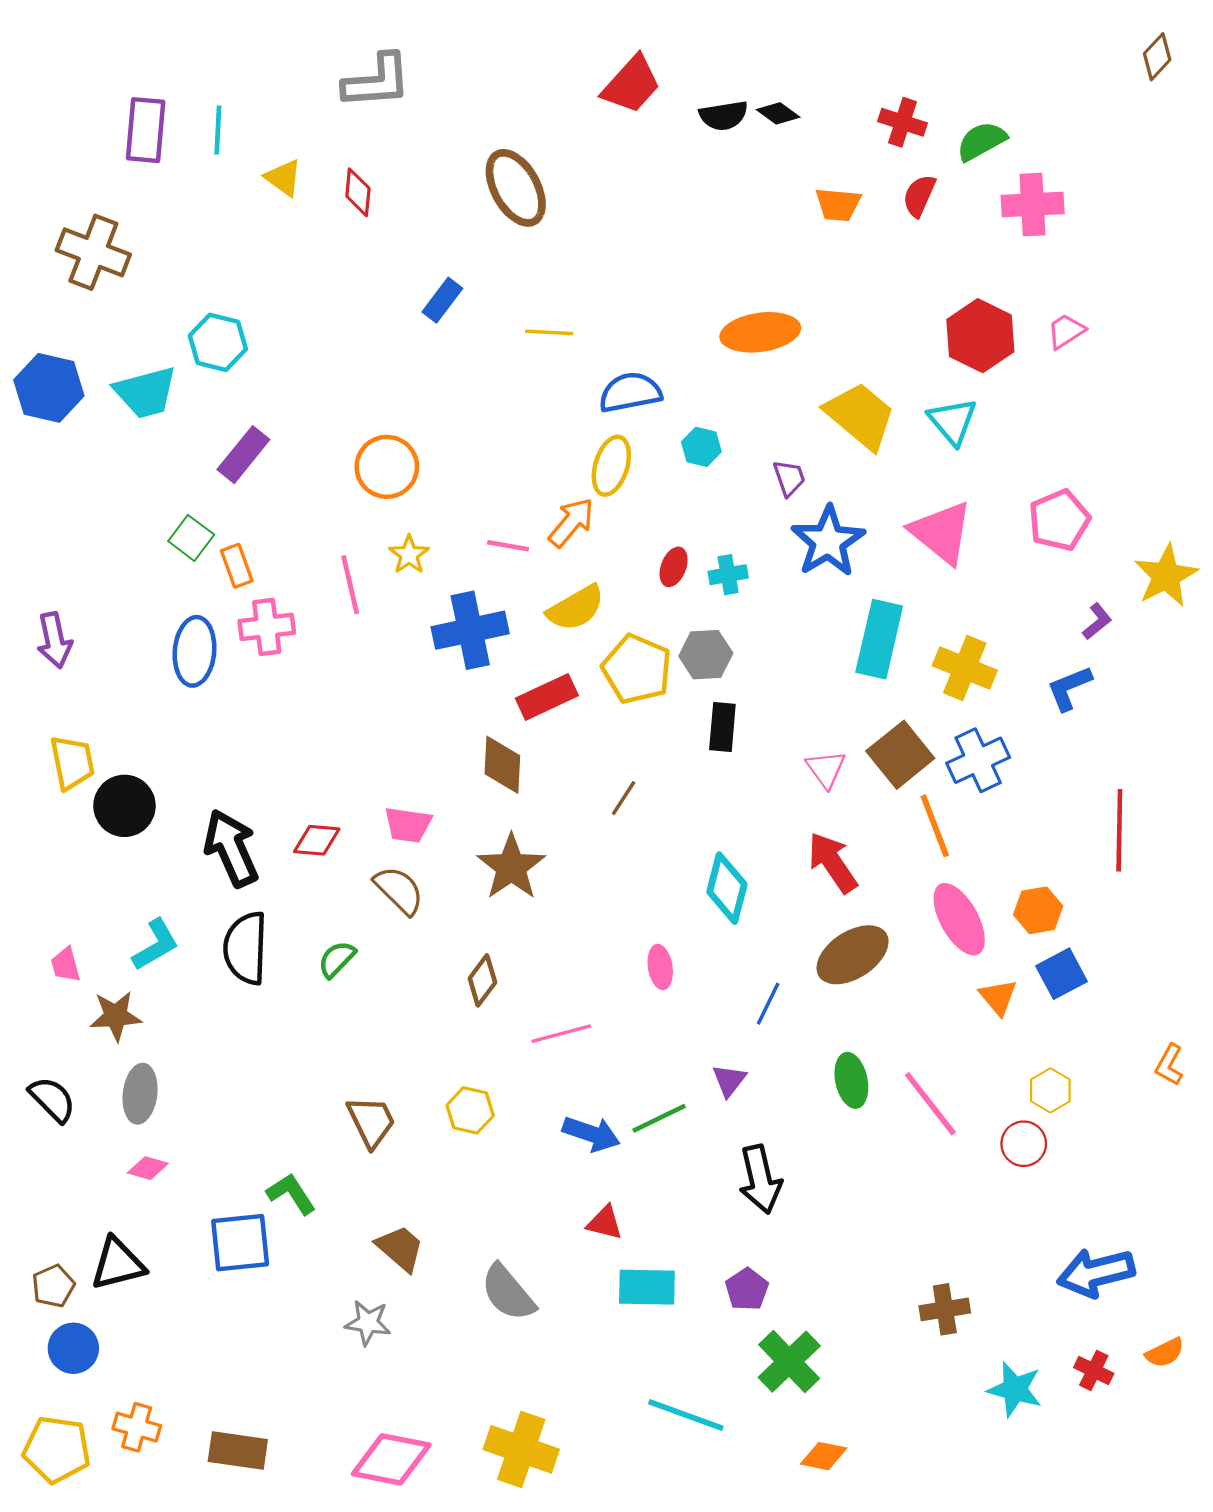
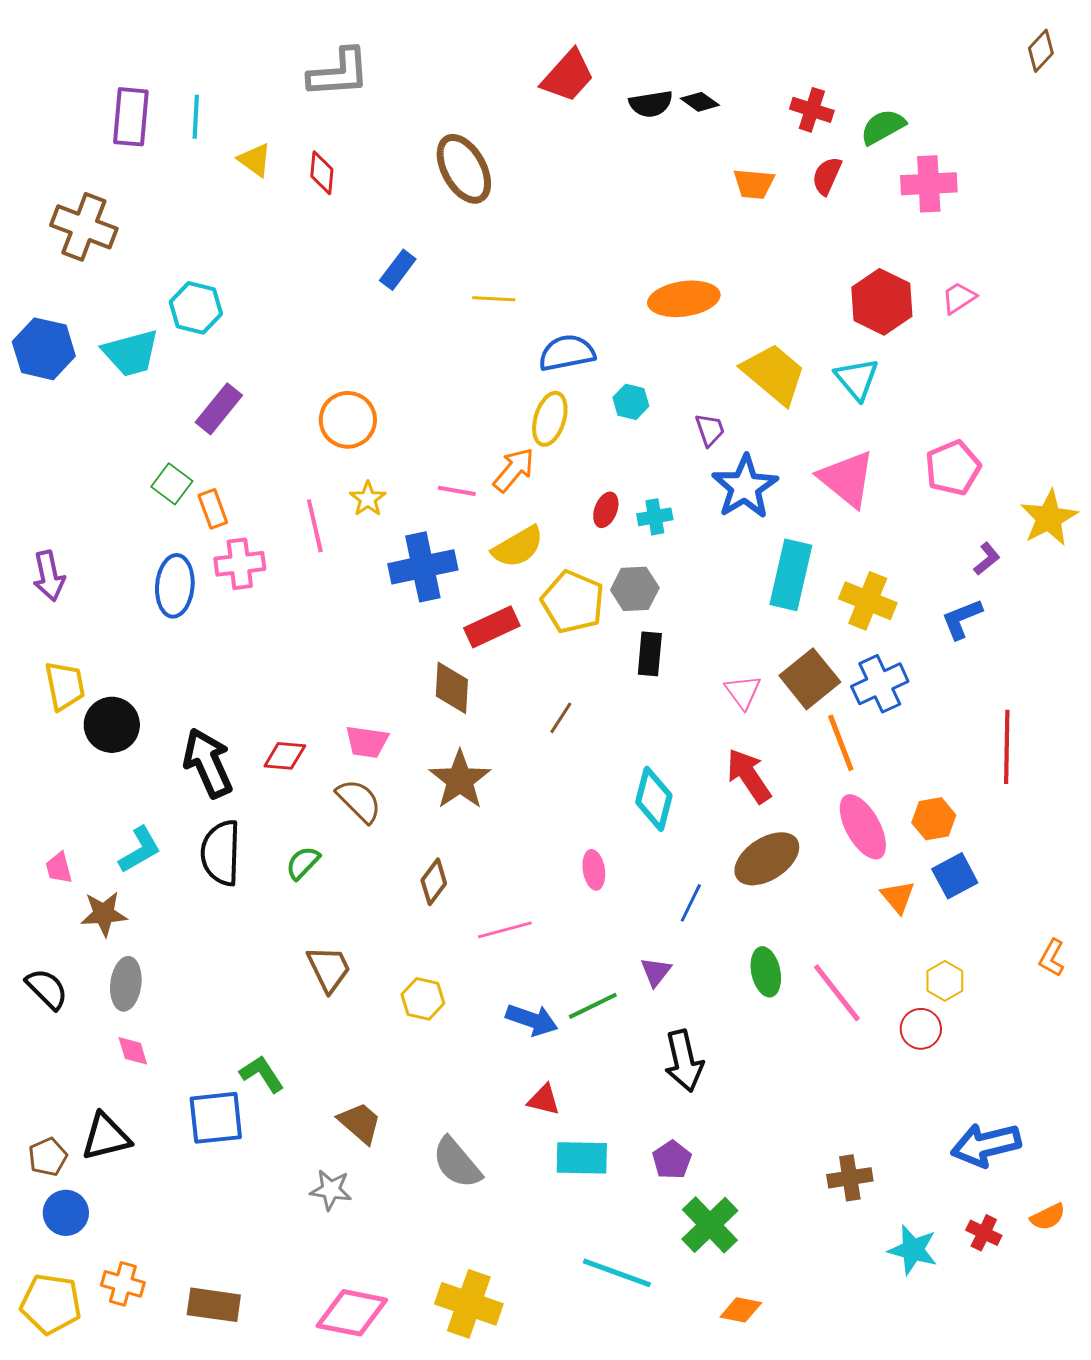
brown trapezoid: (371, 1122) -> (329, 969), moved
pink diamond: (148, 1168) -> (133, 1051), turned 57

